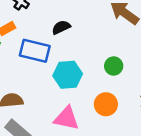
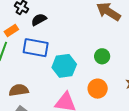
black semicircle: (61, 27) -> (39, 20), moved

